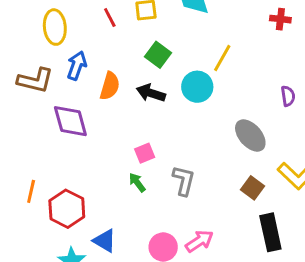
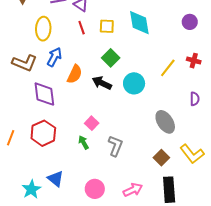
red cross: (280, 19) -> (194, 61), moved
yellow line: (222, 58) -> (168, 68), moved
pink square: (145, 153) -> (92, 123), turned -32
red hexagon: (67, 209) -> (43, 133), moved
pink arrow: (199, 241) -> (133, 190), moved

